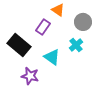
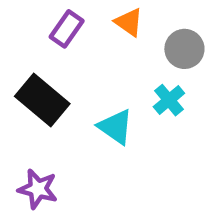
purple rectangle: (43, 27) -> (67, 29), moved
purple star: (30, 76) -> (38, 189), moved

